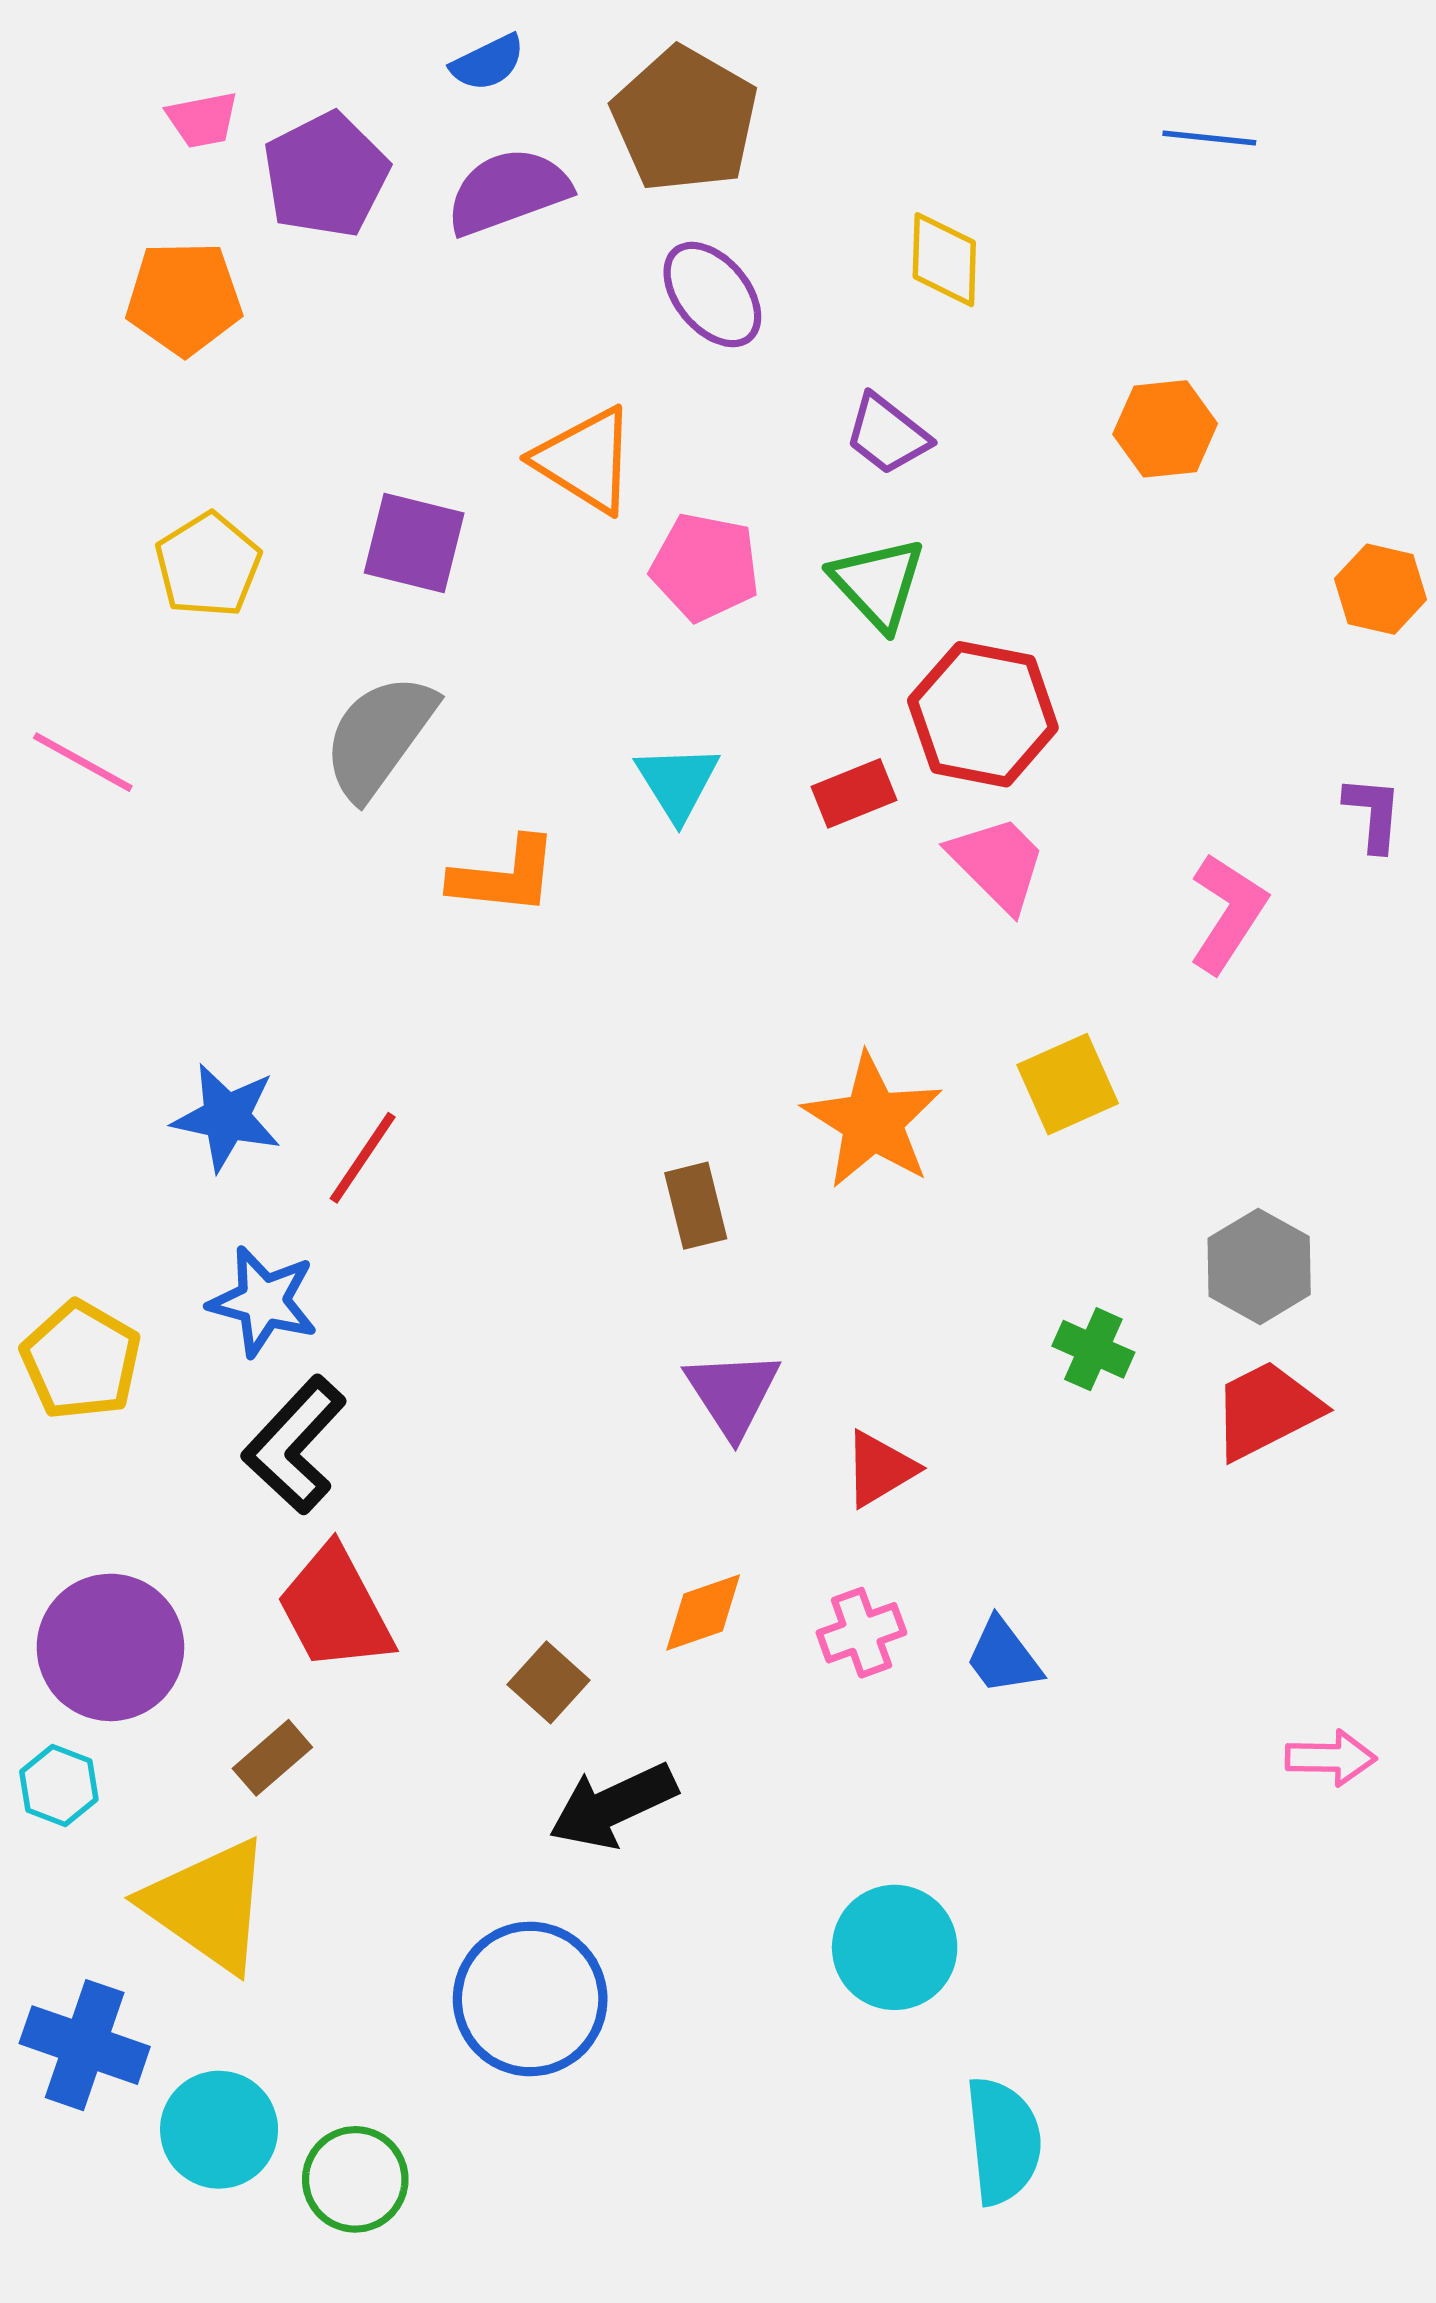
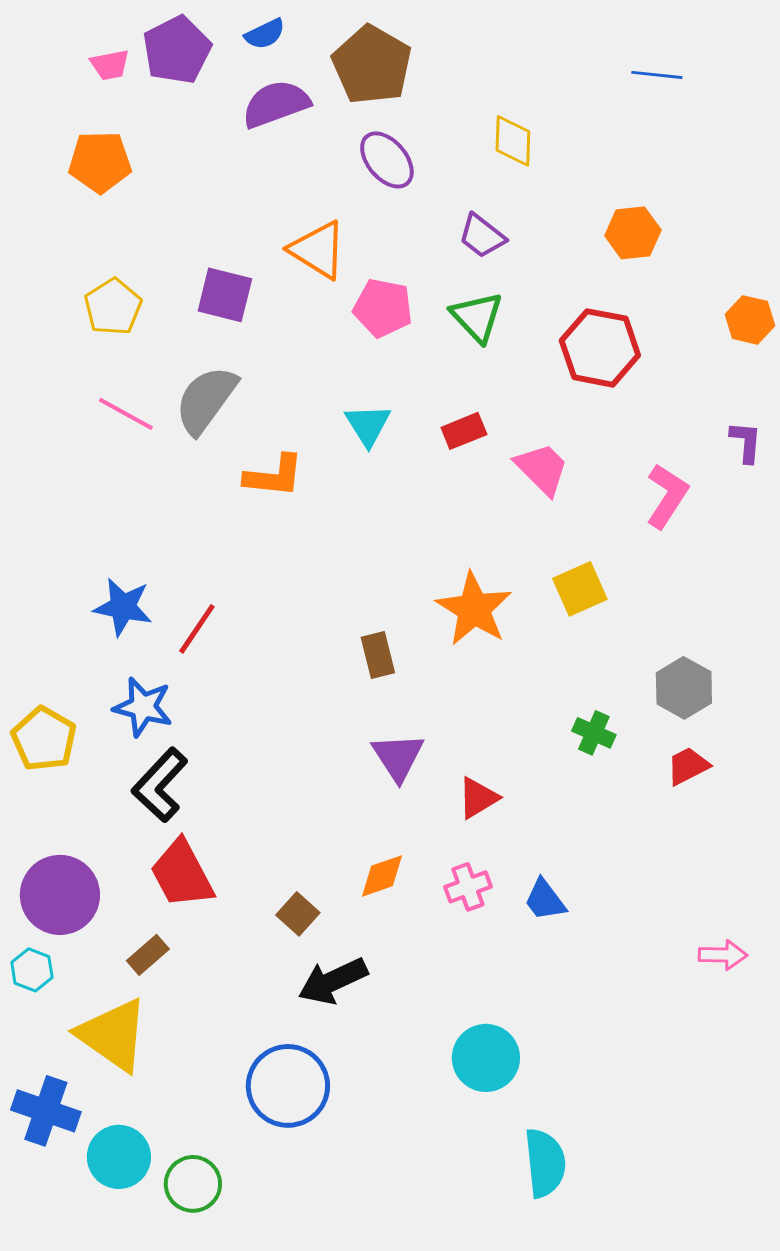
purple pentagon: (326, 175) -> (177, 50), moved
red hexagon: (983, 714) -> (600, 348), moved
pink line: (83, 762) -> (126, 414), moved
red trapezoid: (1266, 1410) -> (688, 766), size x0.7

